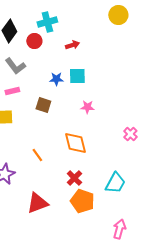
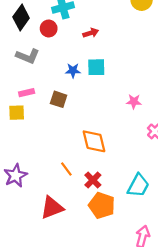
gray L-shape: (15, 66) -> (28, 56), turned -30
pink rectangle: (12, 91) -> (27, 93), moved
pink star: (87, 107) -> (134, 101), moved
orange line: (37, 155) -> (66, 169), moved

